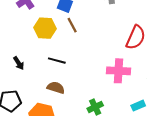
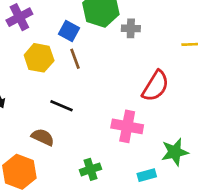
black line: (57, 61) -> (61, 106), moved

